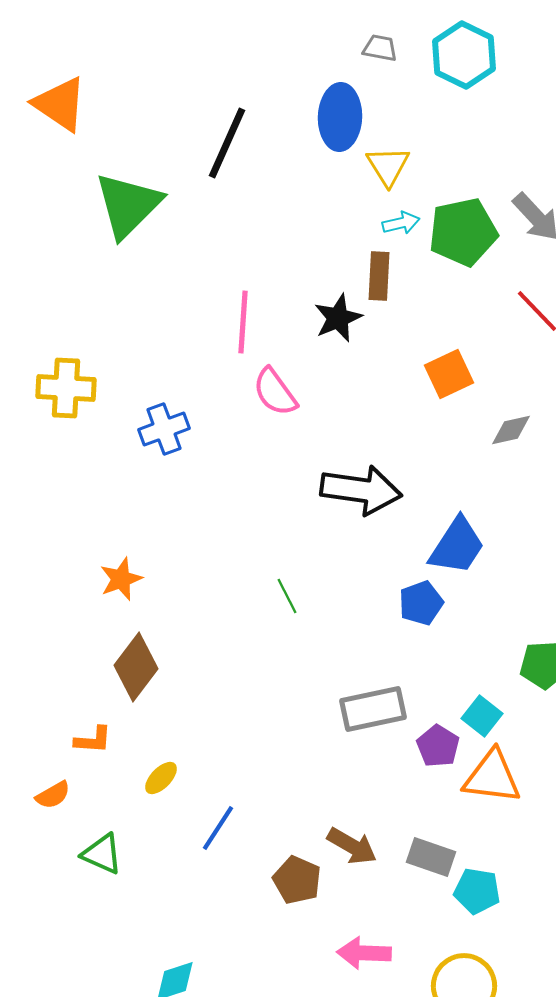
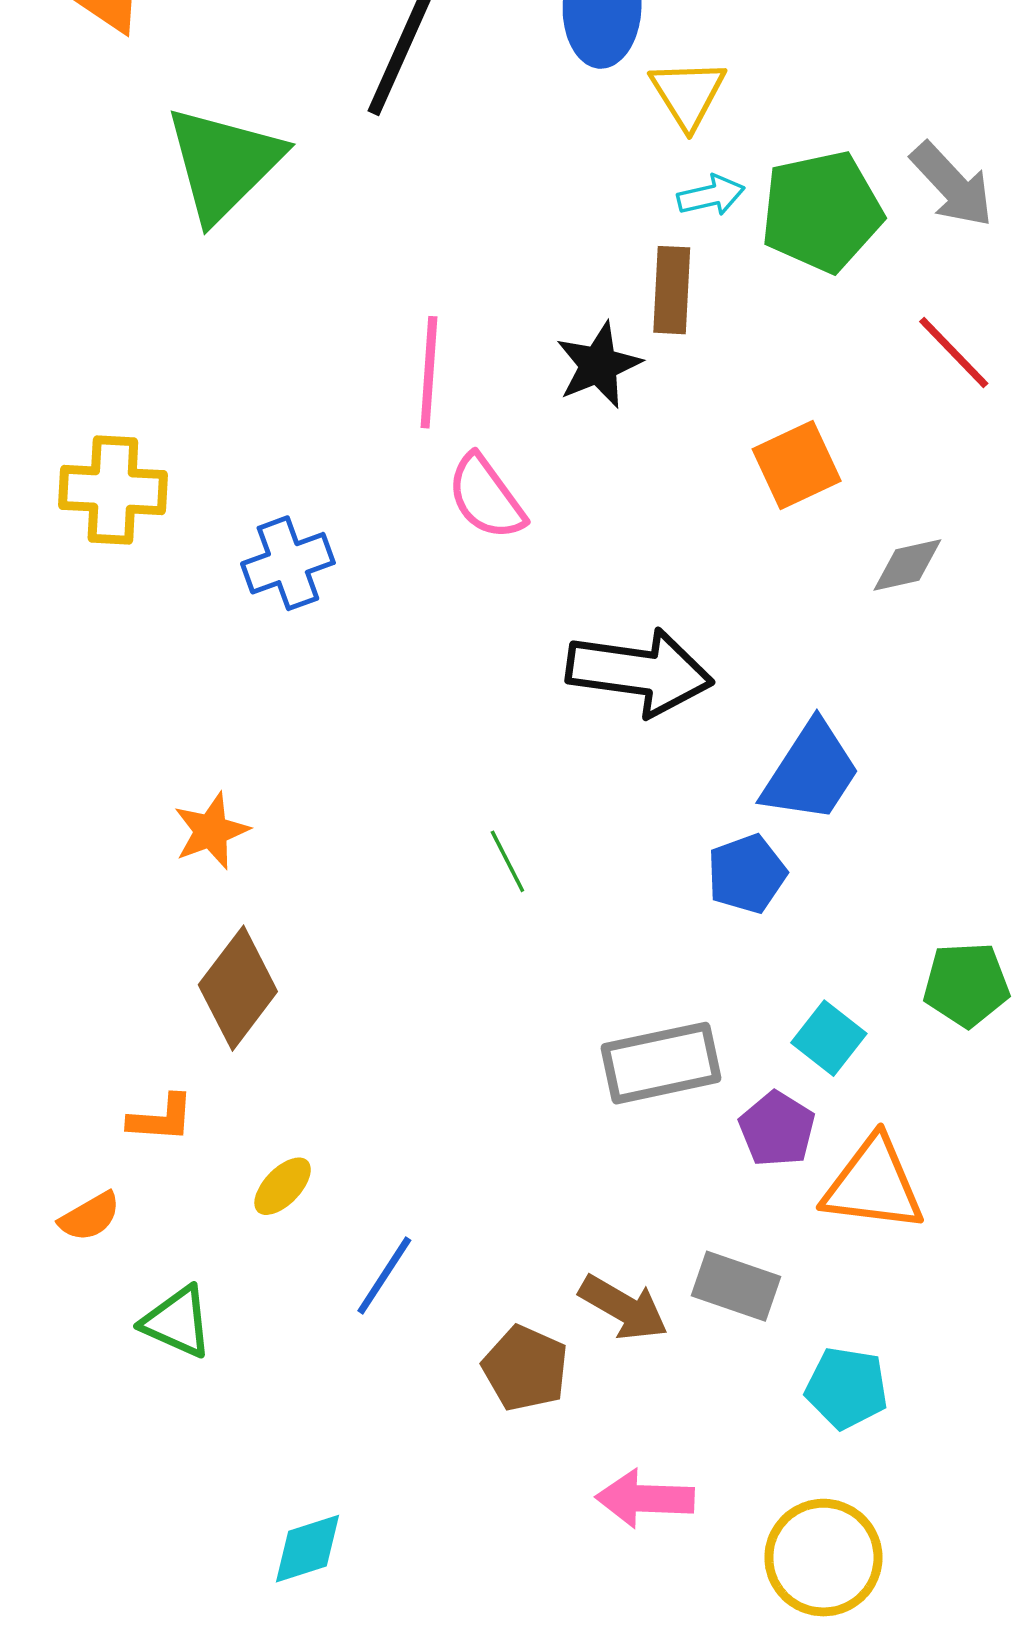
cyan square: (482, 716) -> (829, 1038), moved
gray rectangle: (431, 857) -> (736, 1286), moved

